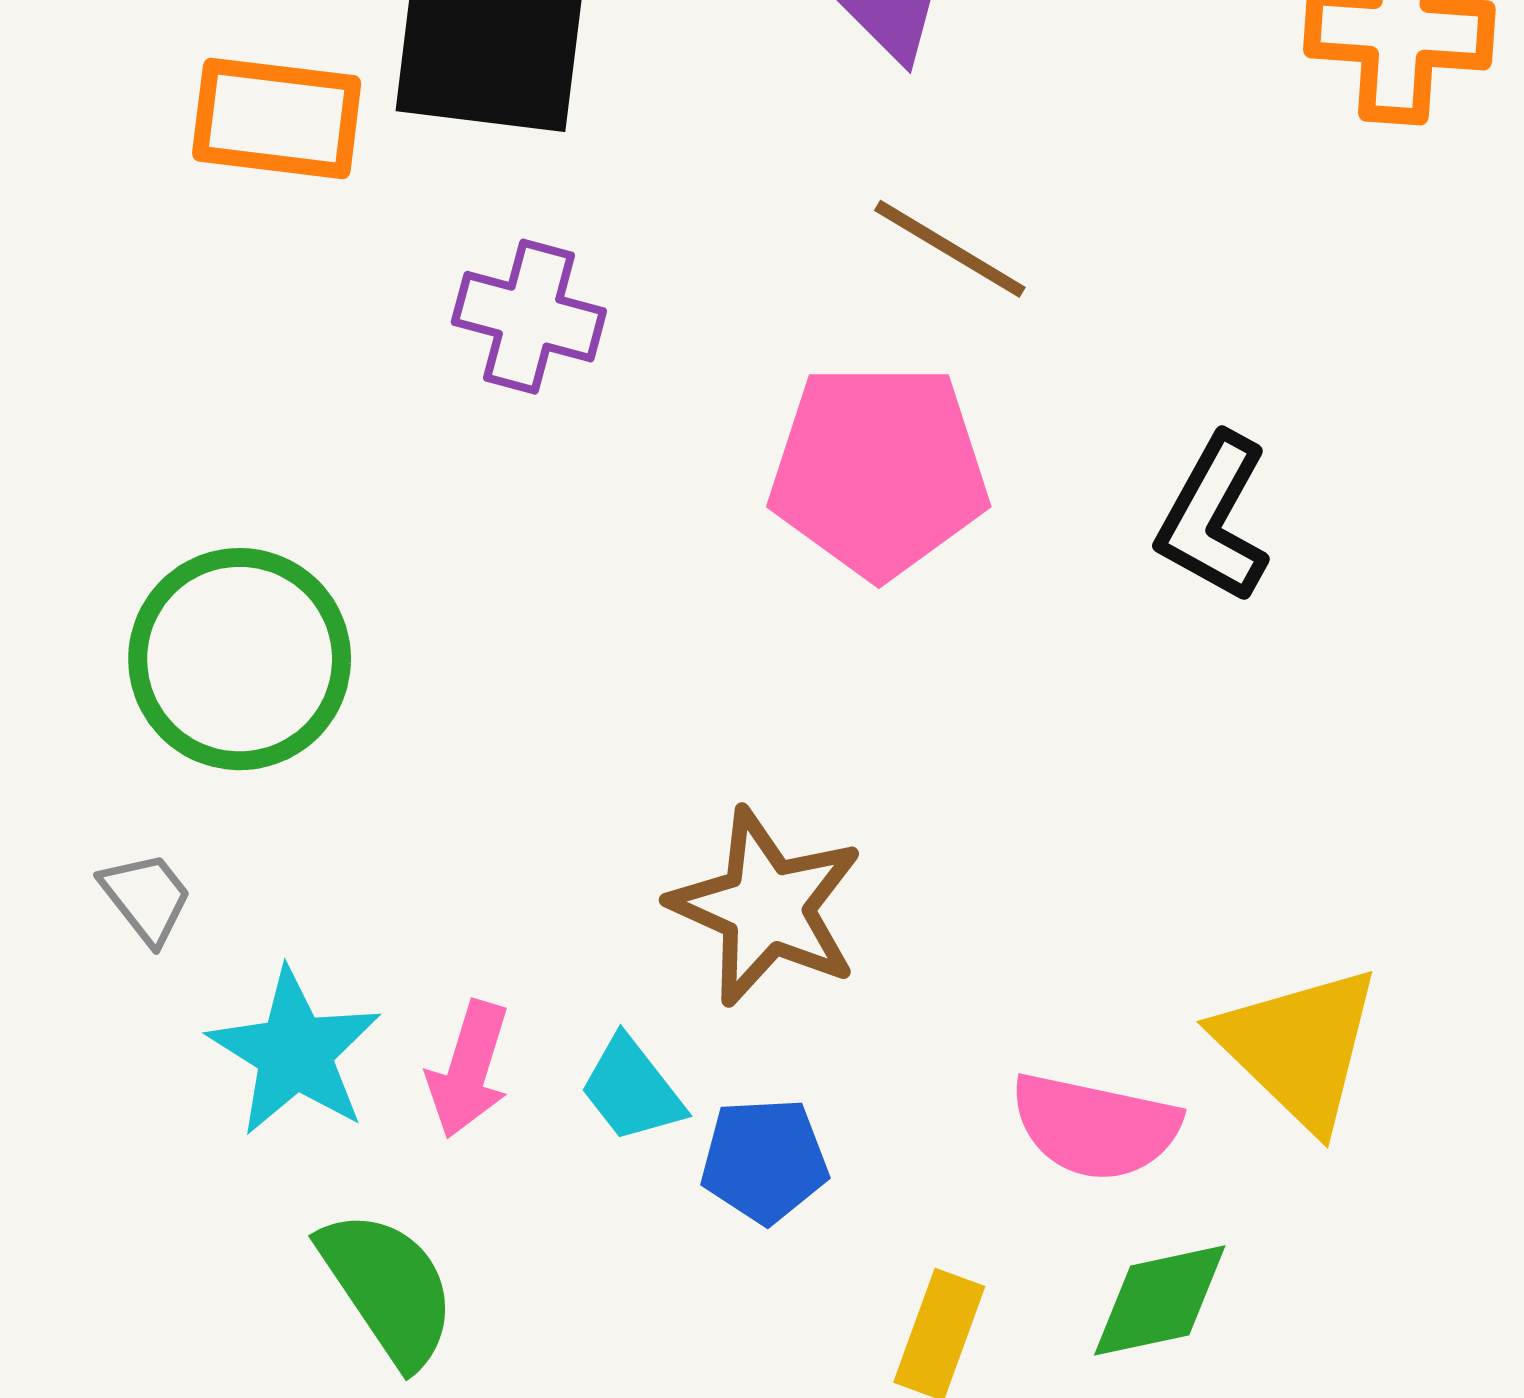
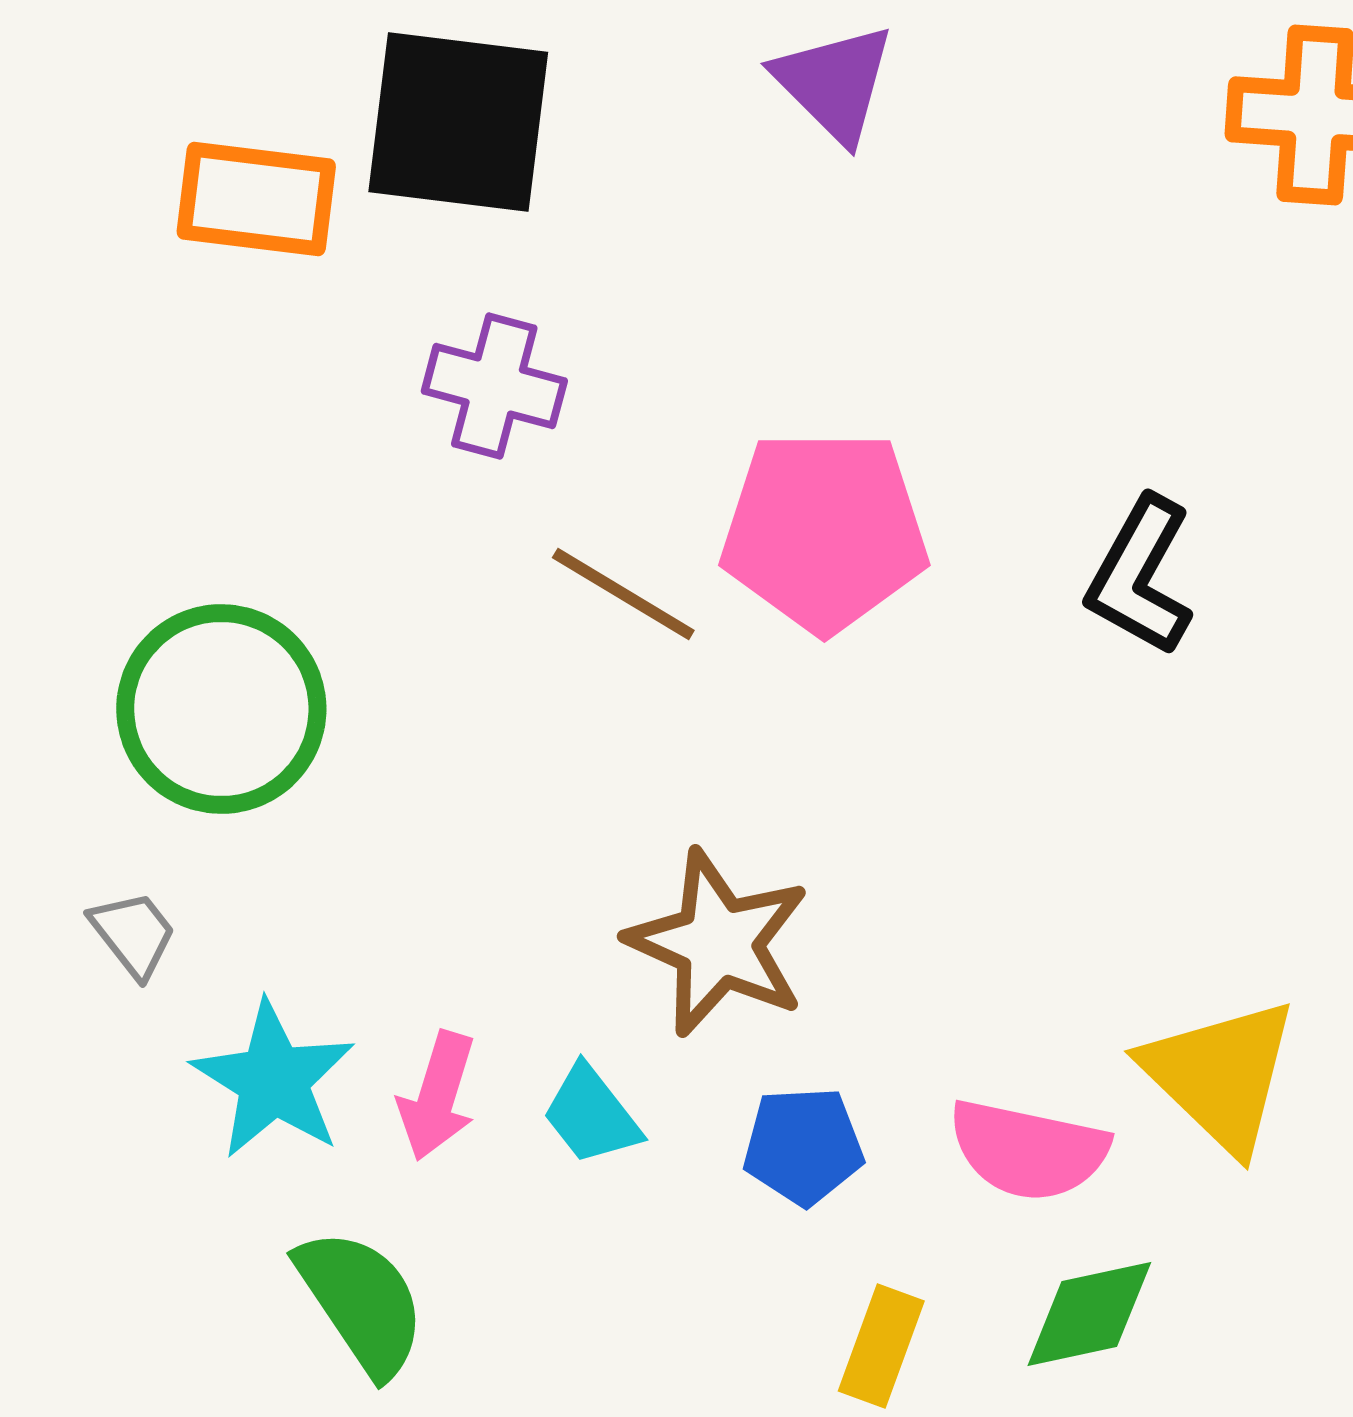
brown line: (950, 249) -> (623, 594), moved
blue pentagon: (764, 1161) -> (803, 1146), moved

